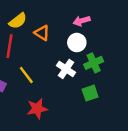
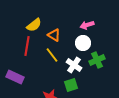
yellow line: (26, 75) -> (52, 55), moved
green square: (90, 93) -> (71, 85), moved

